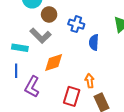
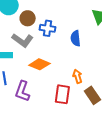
blue cross: (76, 24) -> (48, 28), moved
orange diamond: (54, 63) -> (39, 64), turned 50

